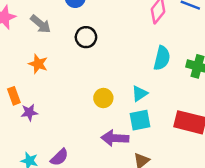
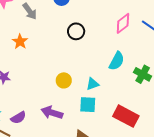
black circle: (86, 37) -> (76, 31), moved
purple arrow: (115, 138) -> (52, 113), moved

